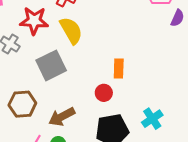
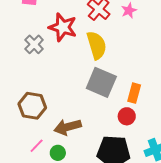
gray square: (51, 65) -> (101, 82), moved, turned 36
red circle: (104, 93) -> (127, 116), moved

